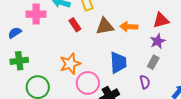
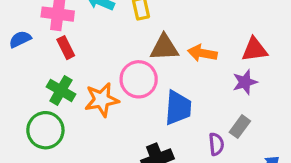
red rectangle: (75, 25) -> (66, 48), moved
green cross: (19, 61) -> (61, 90), moved, turned 30
gray rectangle: (153, 62) -> (240, 127), moved
pink circle: (88, 83) -> (139, 79), moved

